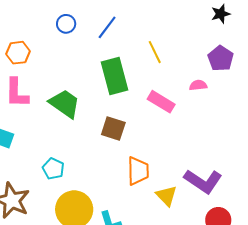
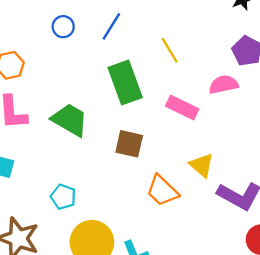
pink semicircle: (198, 85) -> (224, 85), size x1.4
orange trapezoid: (138, 171) -> (162, 191), turned 140
yellow triangle: (166, 196) -> (202, 165), moved

